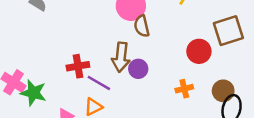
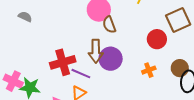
red cross: (78, 66) -> (63, 62), size x1.4
purple circle: (138, 69) -> (111, 59), size x1.5

